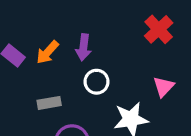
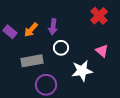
pink triangle: (164, 87) -> (102, 51), turned -32
gray rectangle: (49, 103) -> (32, 61), size x1.5

